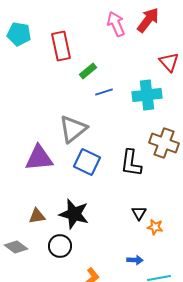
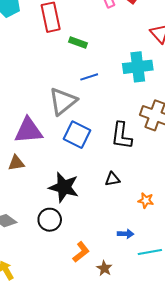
green rectangle: (88, 71) -> (78, 43), turned 60
blue line: (104, 92) -> (89, 77), moved
black triangle: (139, 213) -> (112, 179), moved, turned 49
brown triangle: (37, 216) -> (16, 163), moved

